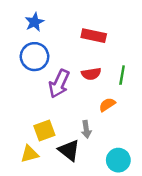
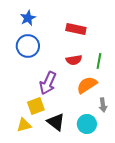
purple arrow: (59, 84) -> (48, 83), moved
orange semicircle: (107, 105) -> (87, 85), size x1.5
gray arrow: (86, 129) -> (103, 105), moved
cyan circle: (118, 160) -> (87, 124), moved

